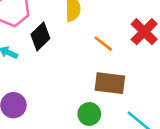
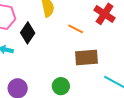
green circle: (89, 114) -> (61, 86), moved

